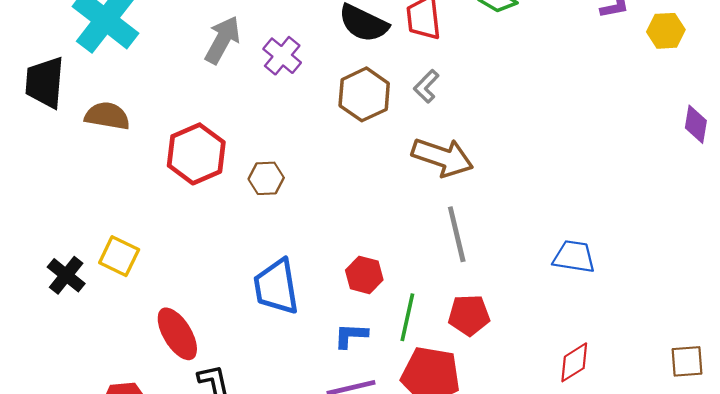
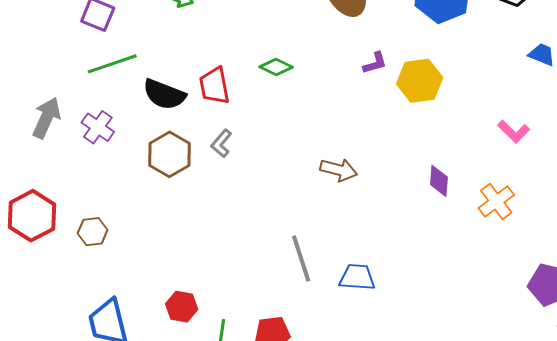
yellow hexagon: (666, 31) -> (420, 81), size x1.4
purple diamond: (696, 124) -> (439, 181), moved
brown arrow: (442, 157) -> (339, 170), moved, size x0.7
gray line: (457, 234) -> (301, 259), moved

